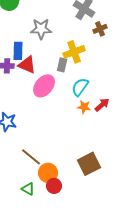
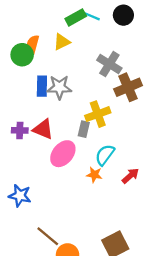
brown cross: (100, 29) -> (128, 87), size x1.6
blue rectangle: (18, 51) -> (42, 86), moved
orange star: (84, 107) -> (94, 175), moved

